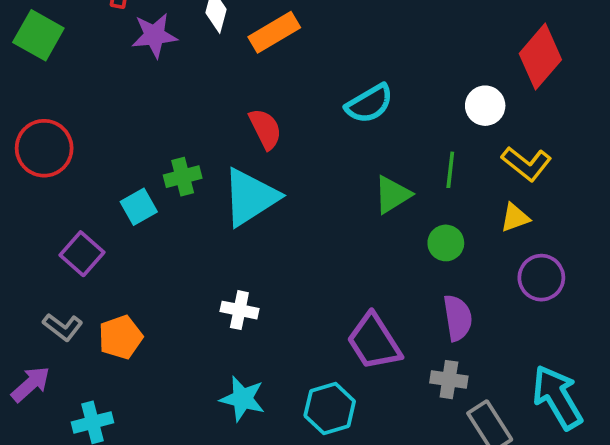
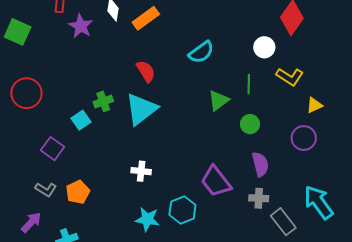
purple star: (154, 35) -> (81, 26), turned -30
yellow triangle: (515, 218) -> (314, 105), moved
cyan hexagon: (330, 409) -> (182, 210), moved

